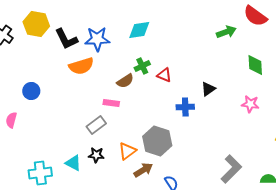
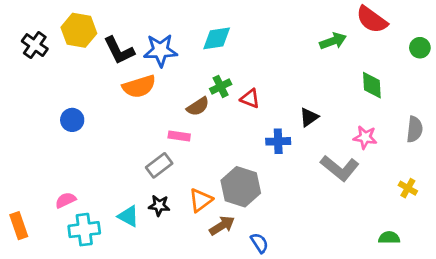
pink semicircle: (11, 120) -> (66, 200), moved, turned 49
gray L-shape: (231, 169) -> (340, 168), moved, turned 84

